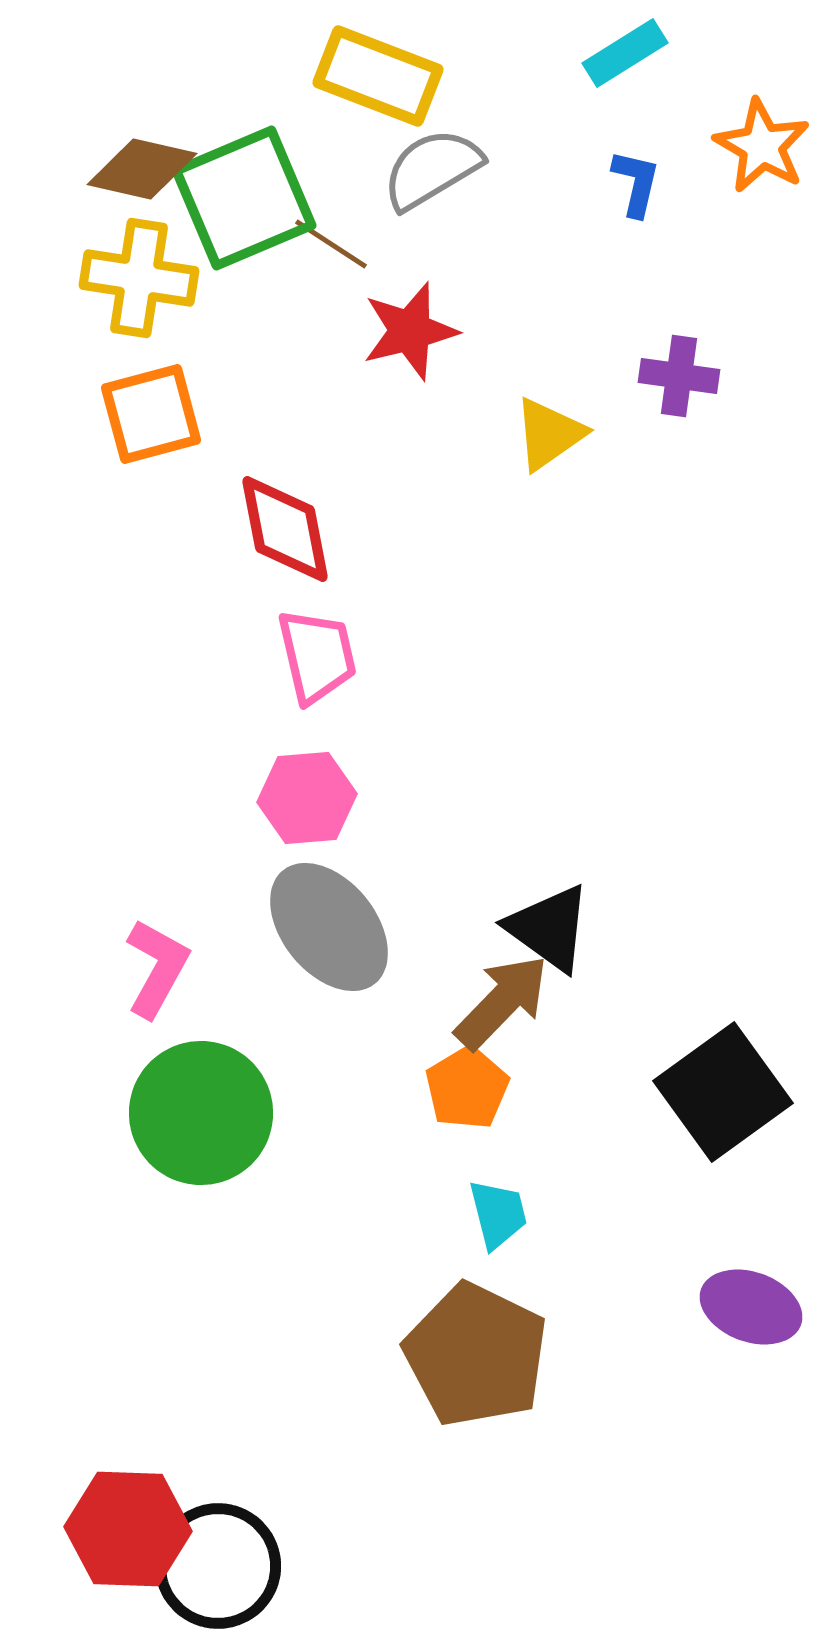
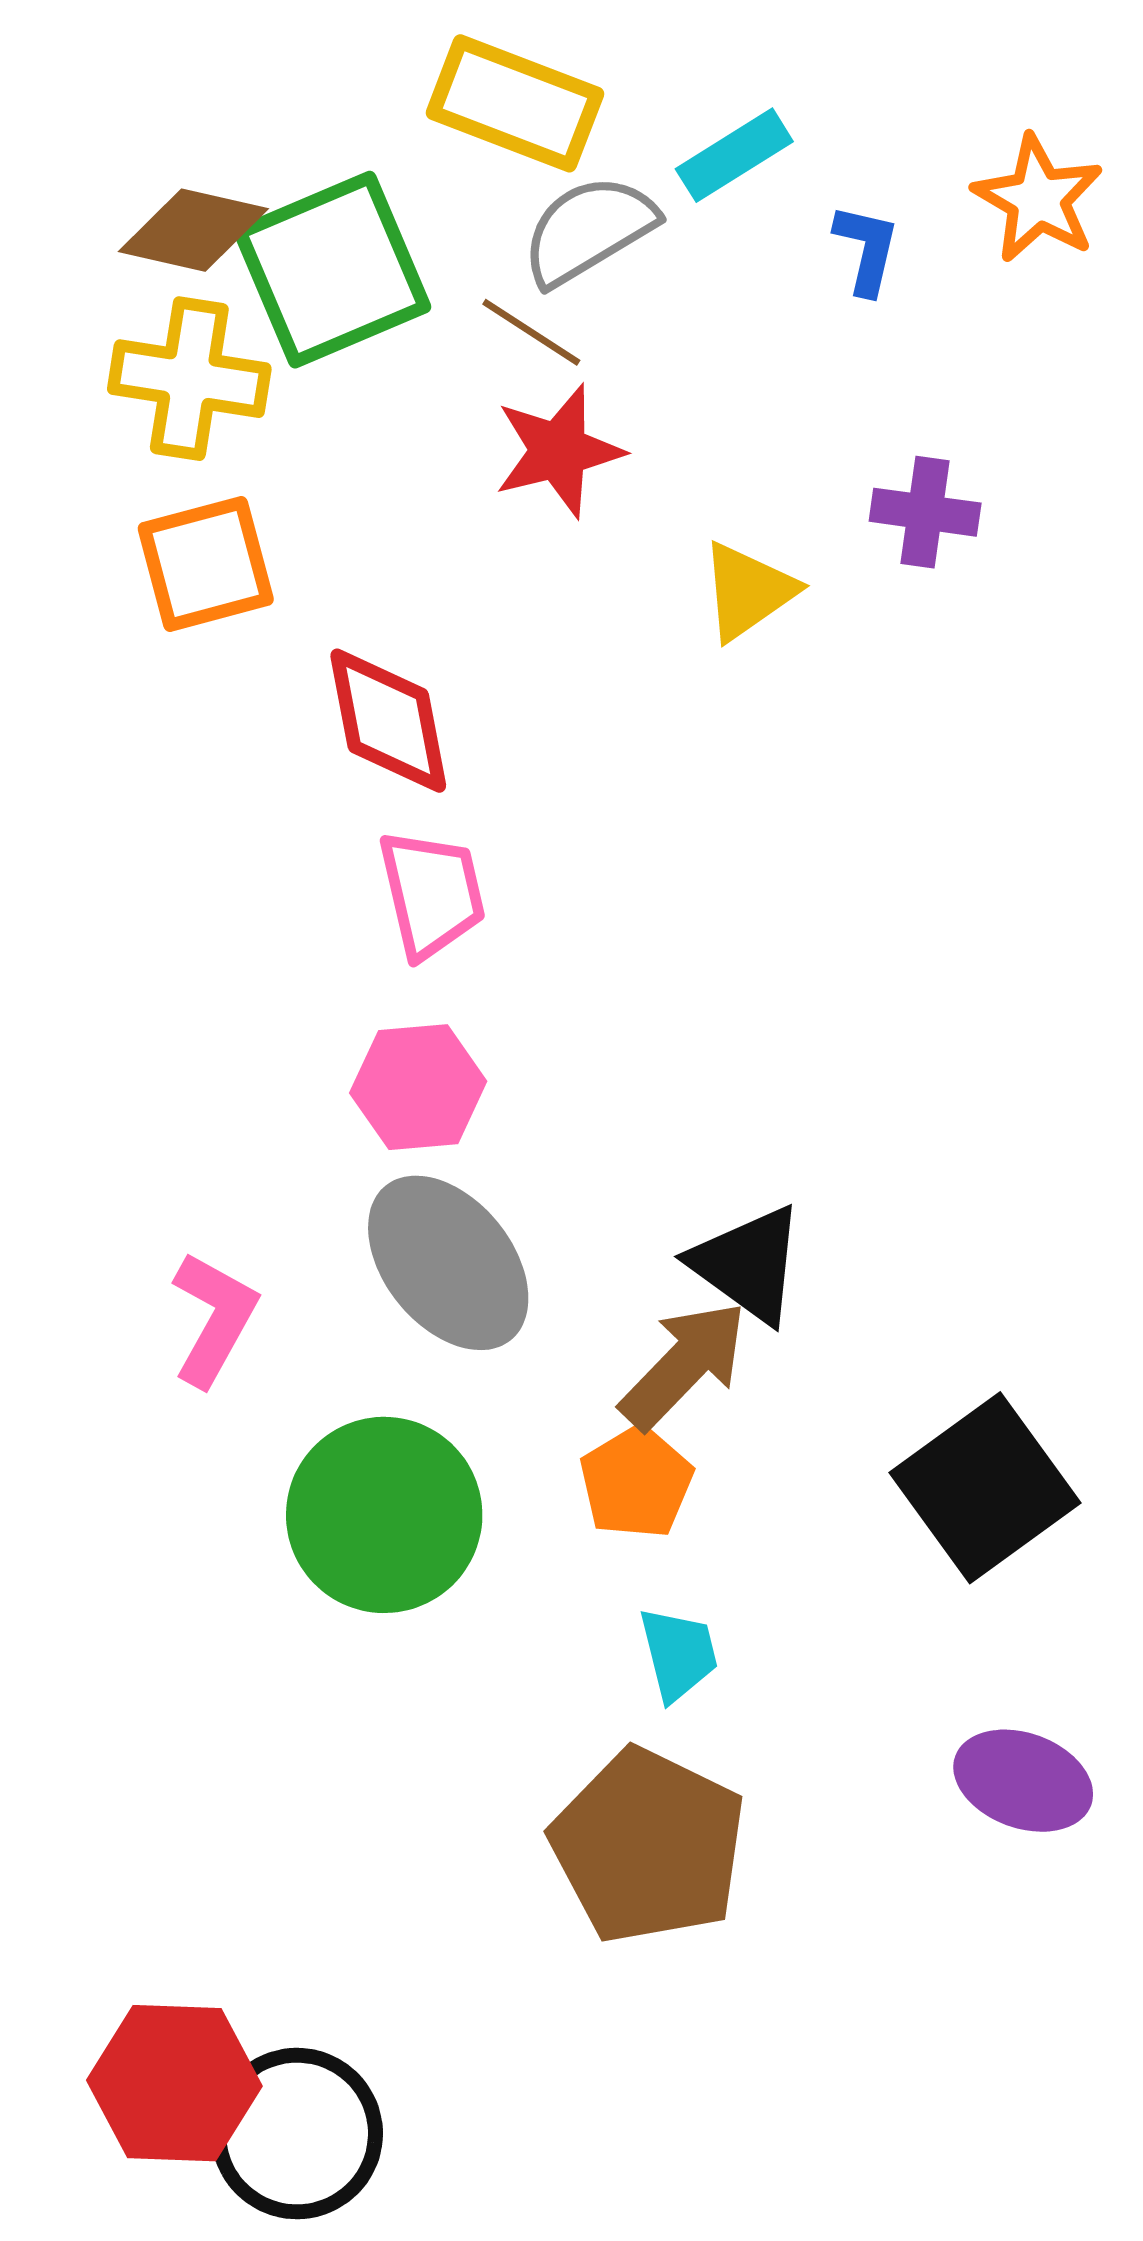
cyan rectangle: (625, 53) -> (734, 155), moved
brown line: (331, 244) -> (531, 332), moved
green circle: (201, 1113) -> (384, 1515), moved

